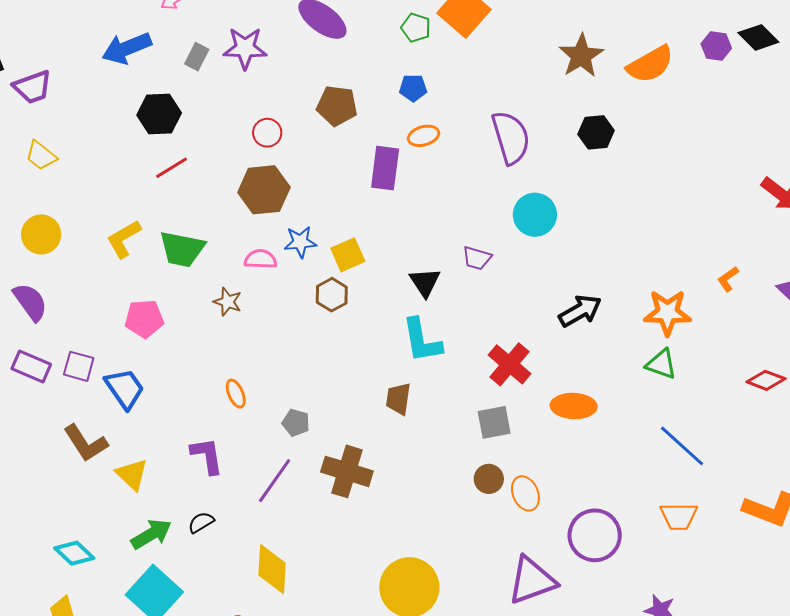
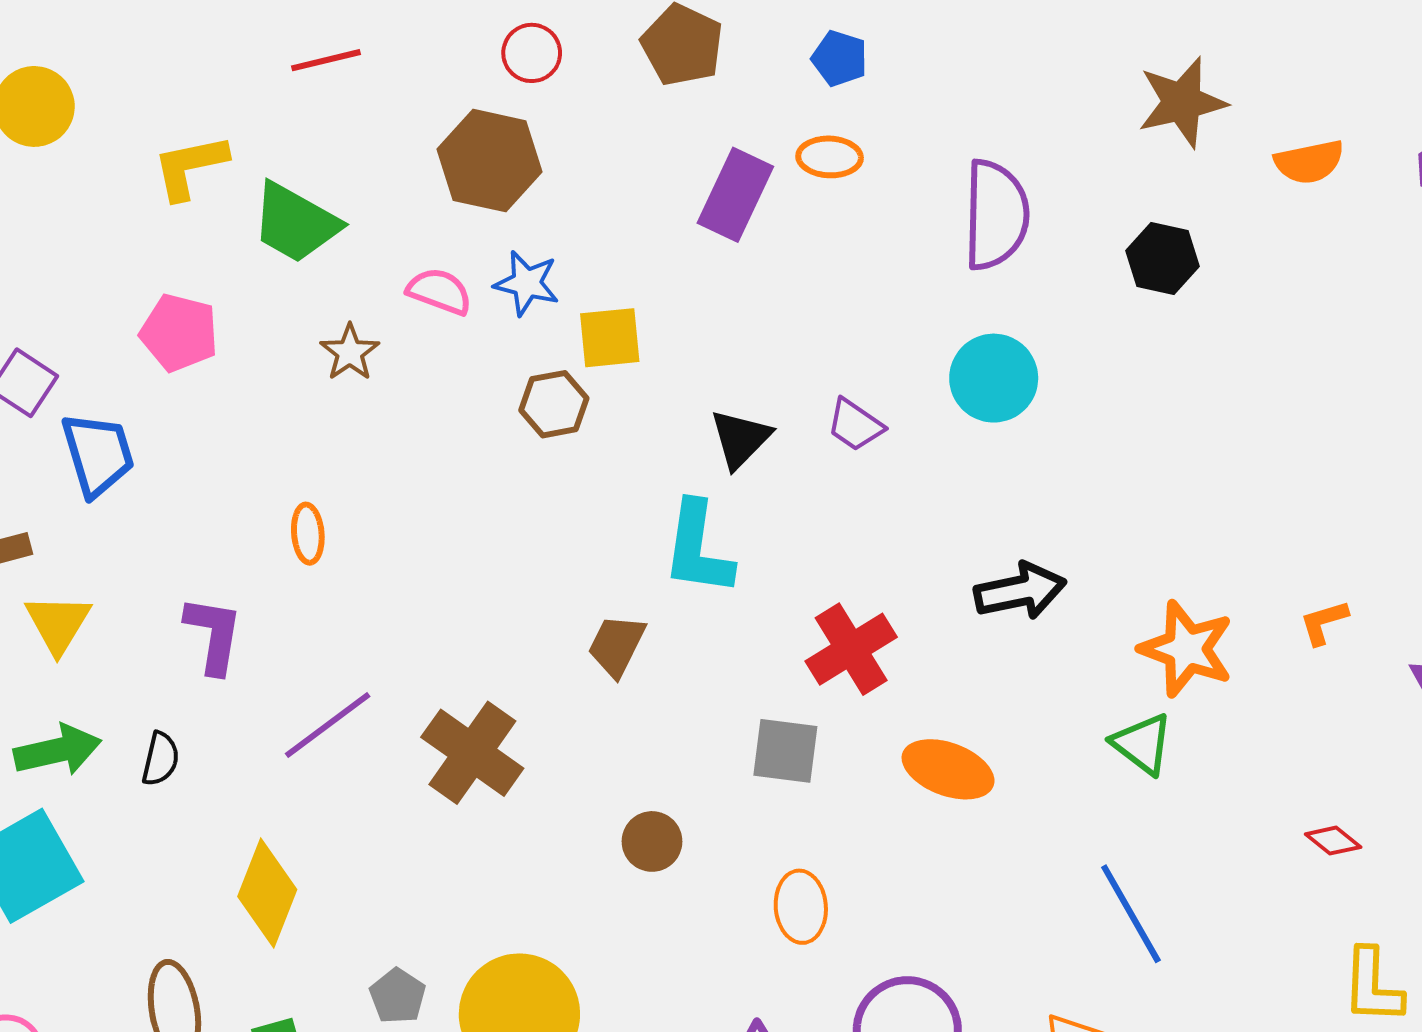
orange semicircle: (650, 64) -> (1309, 162), size x0.7
red diamond: (766, 380) -> (1333, 841), size x0.7
gray pentagon: (296, 423) -> (398, 996), moved
brown circle: (489, 479) -> (652, 841), moved
black semicircle: (201, 522) -> (160, 759), turned 116

